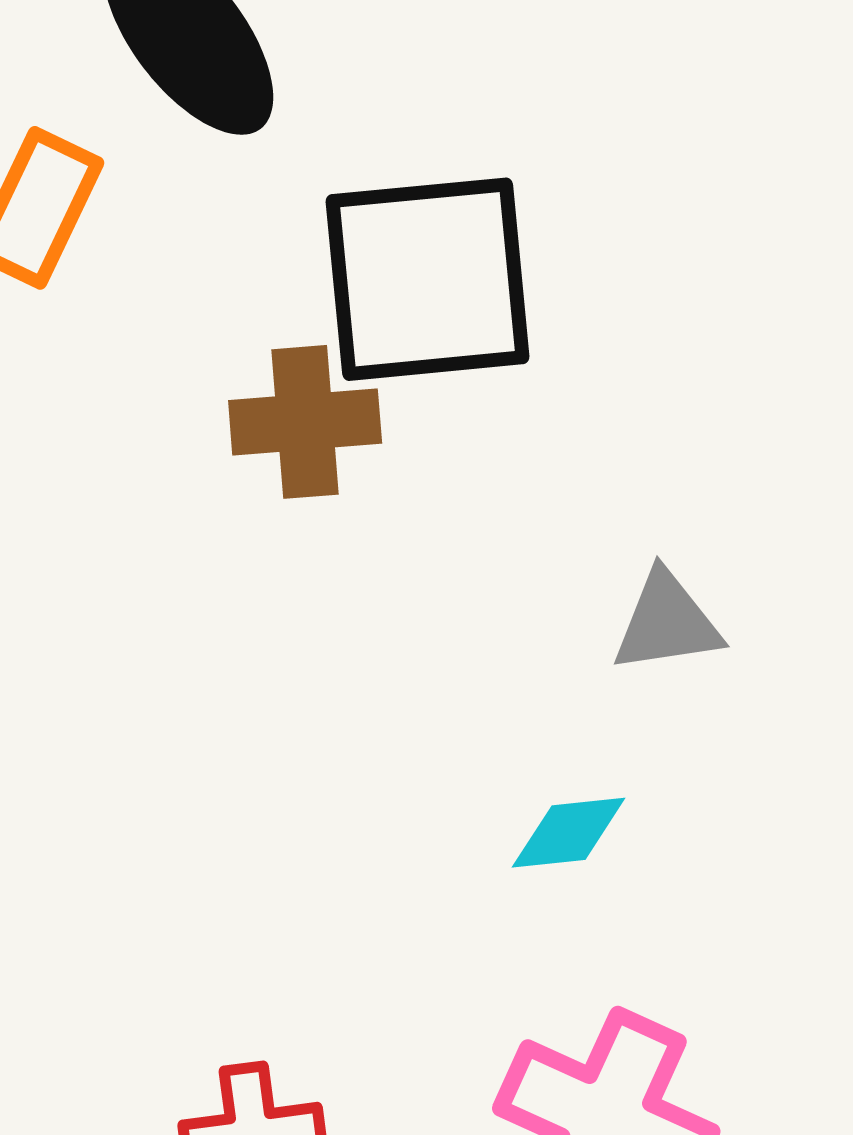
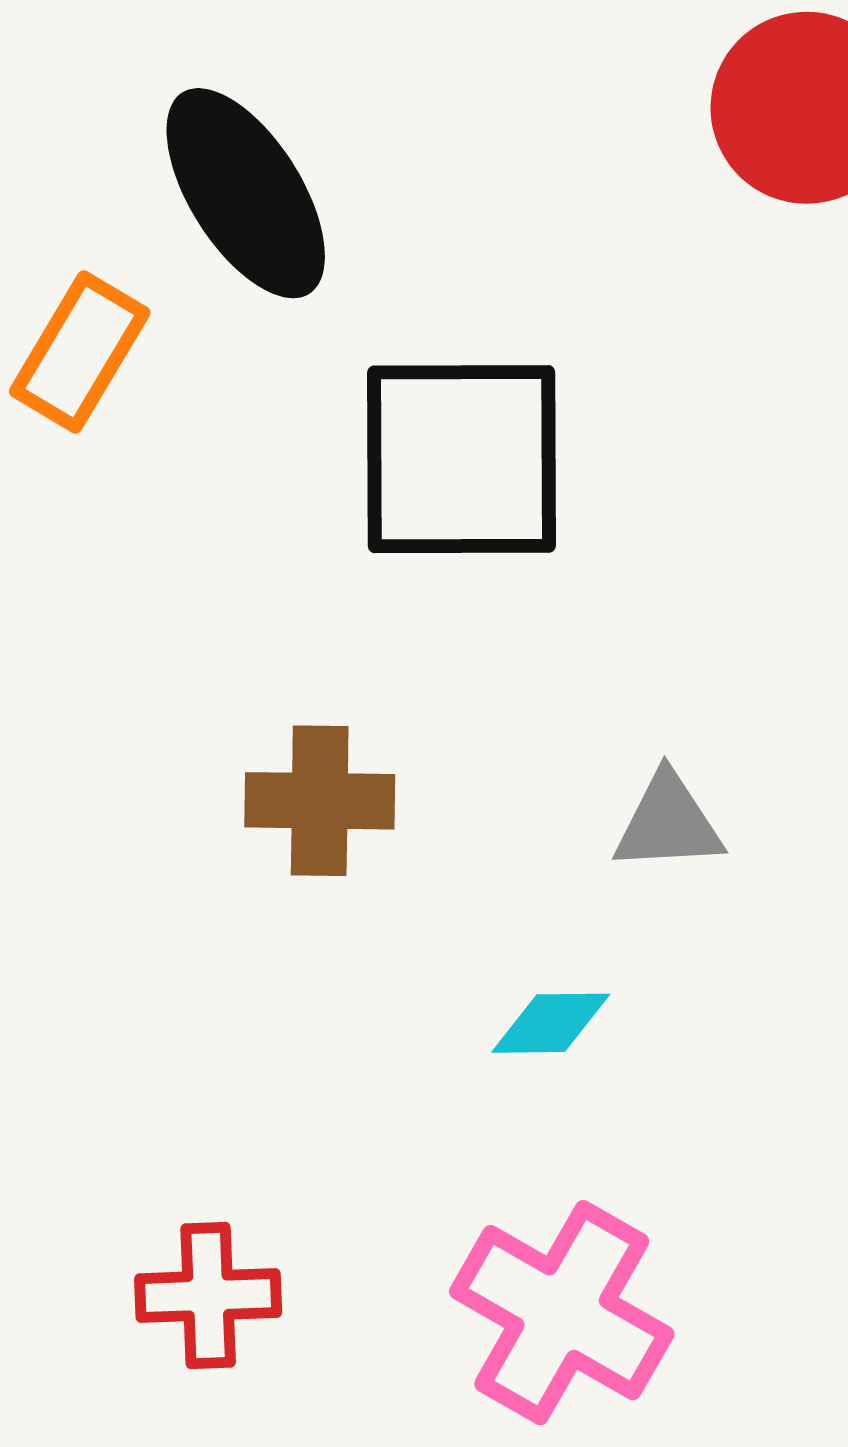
brown cross: (305, 422) -> (320, 801), moved

